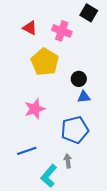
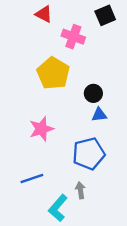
black square: (89, 13) -> (105, 15), turned 36
red triangle: (30, 28) -> (44, 14), moved

